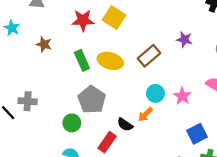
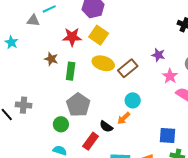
brown star: (44, 44) -> (51, 59), moved
green rectangle: (82, 60) -> (71, 71), turned 30
yellow ellipse: (110, 61) -> (103, 63), moved
pink star: (182, 96) -> (170, 76), moved
blue square: (197, 134) -> (167, 135), turned 30

